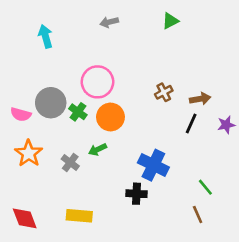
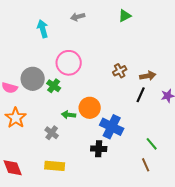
cyan arrow: (45, 36) -> (43, 29), moved
orange circle: (110, 117) -> (90, 108), moved
green arrow: (97, 149) -> (69, 115), turned 32
gray cross: (70, 162) -> (52, 133), moved

